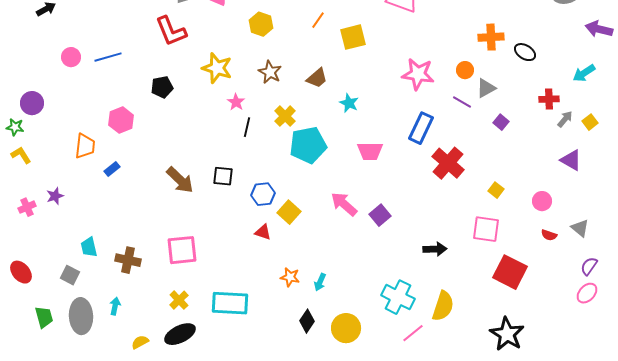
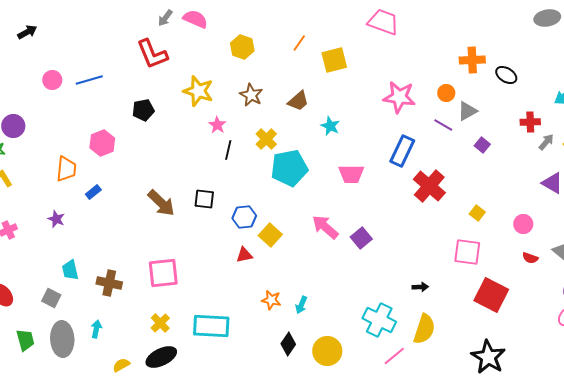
purple star: (55, 196) -> (56, 219), moved, turned -30
red triangle: (263, 232) -> (244, 255), turned -30
black arrow: (435, 249) -> (420, 287), moved, size x0.7

